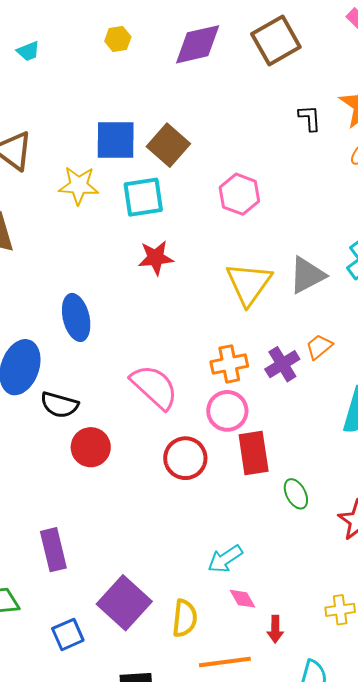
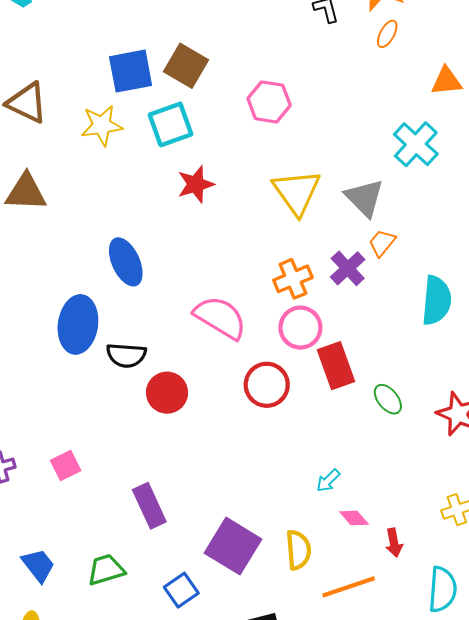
gray triangle: (307, 275) -> (364, 198), moved, turned -36
cyan arrow: (225, 559) -> (328, 481), size x0.7

